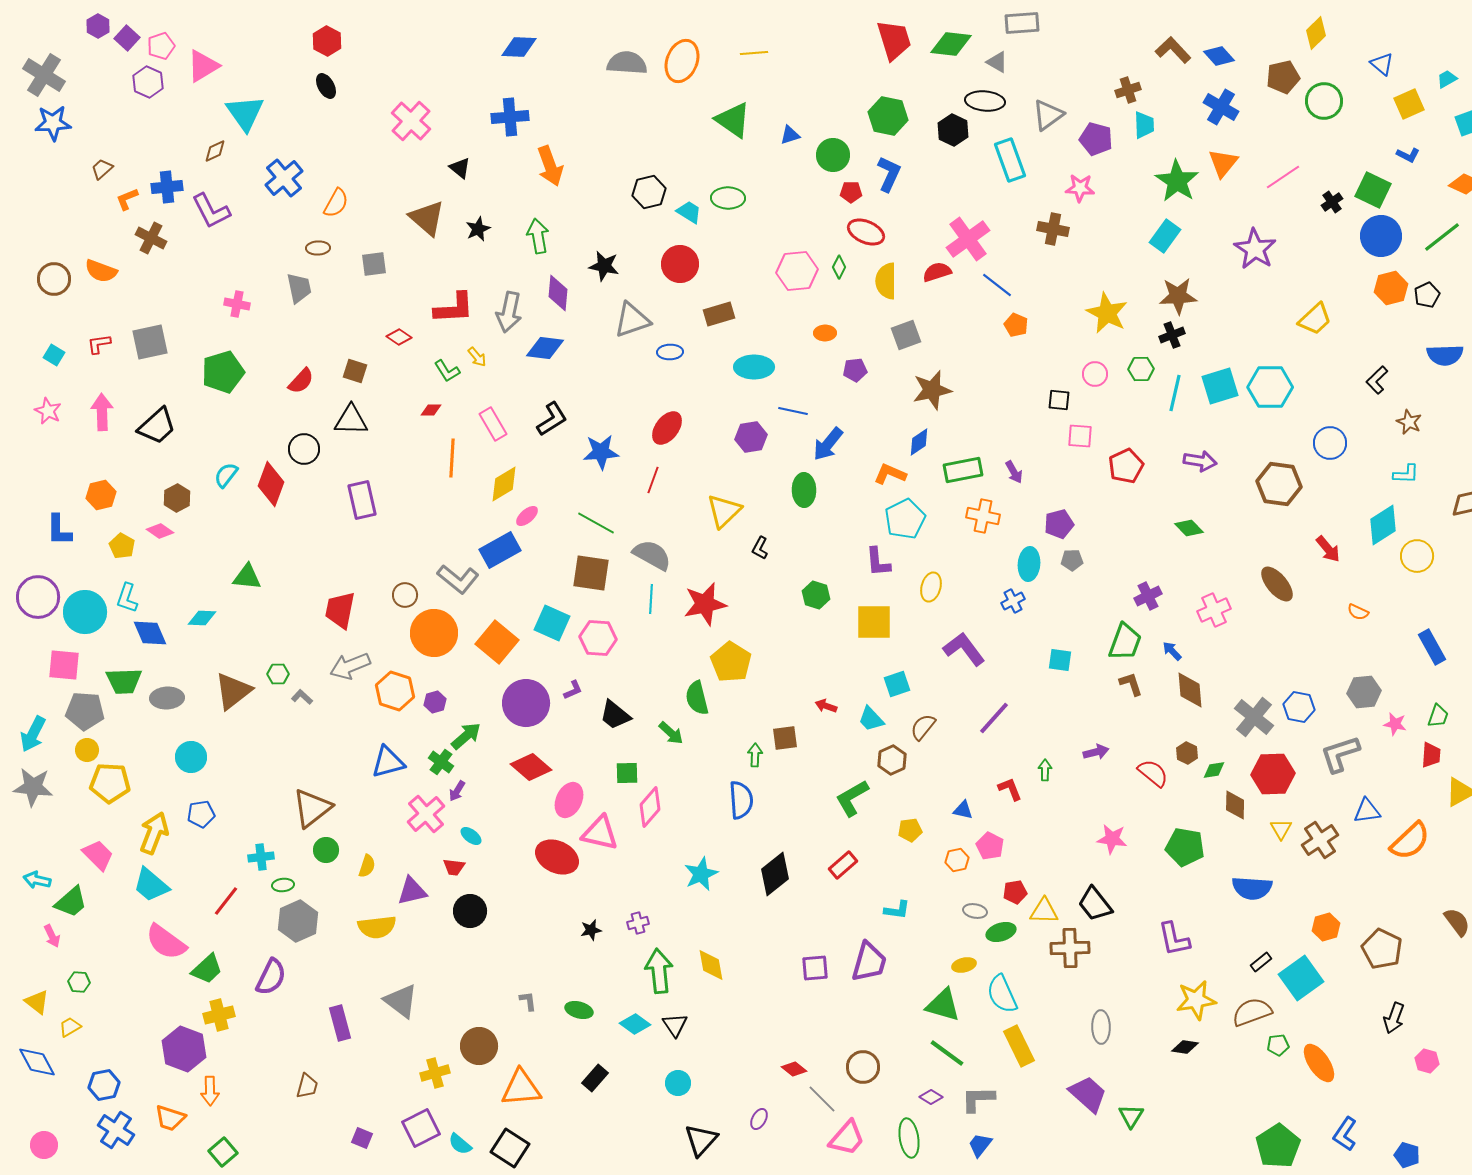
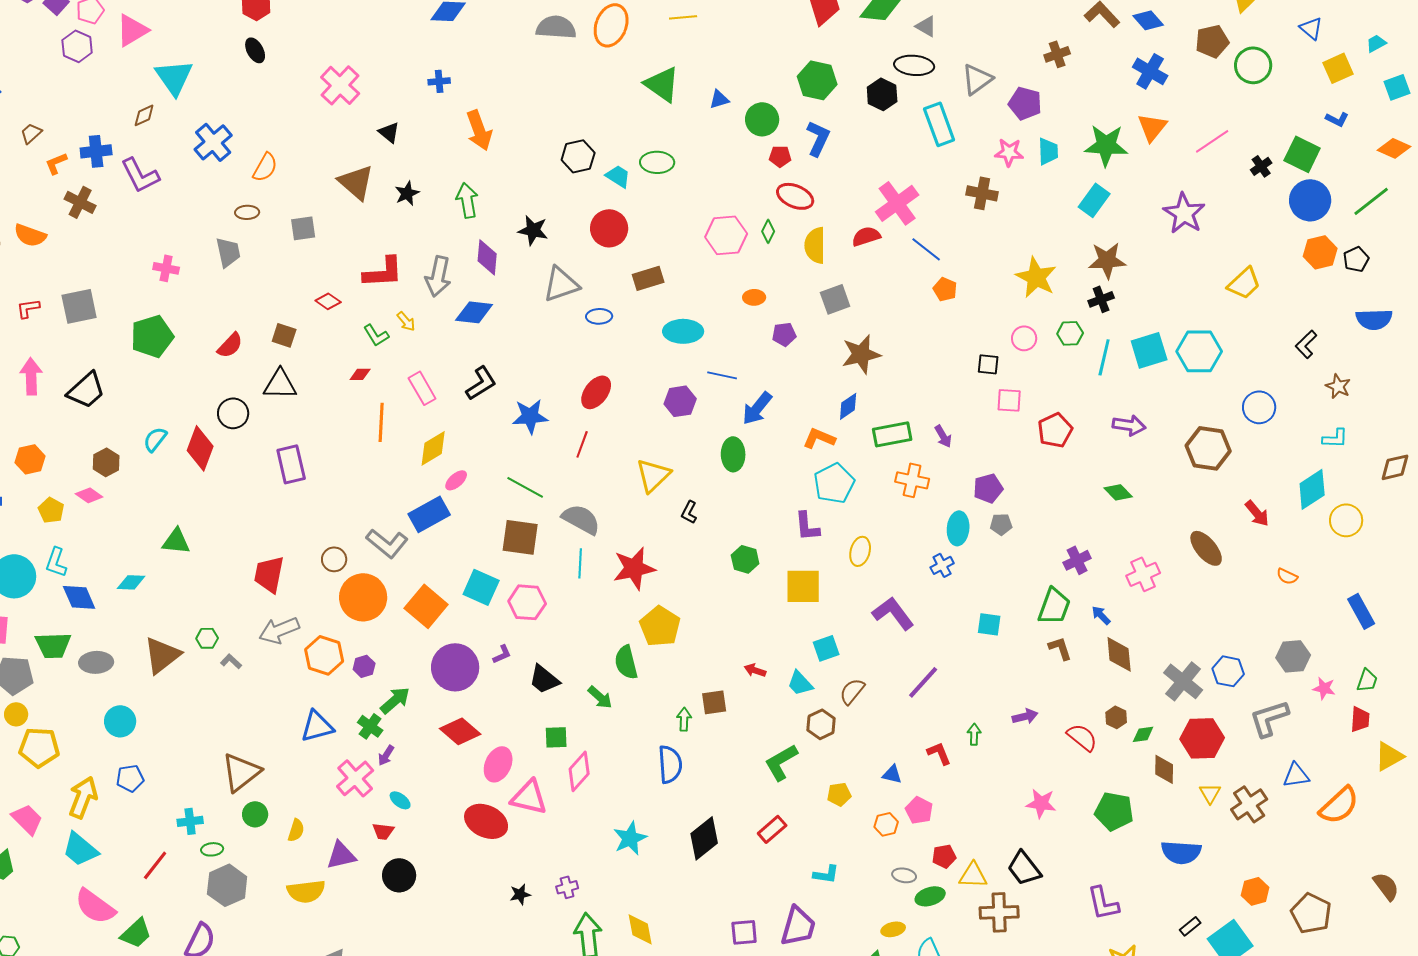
blue cross: (510, 117) -> (439, 81), size x0.6
cyan trapezoid: (1144, 125) -> (1048, 151), moved
green star: (1177, 181) -> (1106, 145), turned -30

